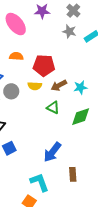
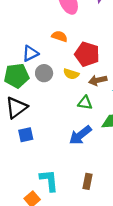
green triangle: (53, 108) -> (85, 103), turned -32
blue arrow: (52, 152) -> (80, 135), moved

